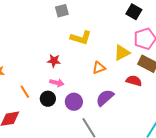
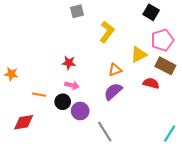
yellow L-shape: (81, 38) -> (107, 32), moved, turned -70
orange line: (25, 92) -> (39, 95), turned -48
purple semicircle: (105, 98) -> (113, 91), moved
purple circle: (74, 102) -> (80, 111), moved

